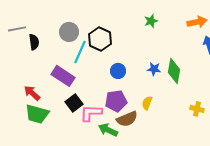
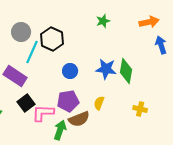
blue star: (154, 69) -> (106, 69), size x1.5
yellow cross: (197, 109) -> (140, 109), moved
green arrow: (108, 130) -> (60, 130), turned 84

